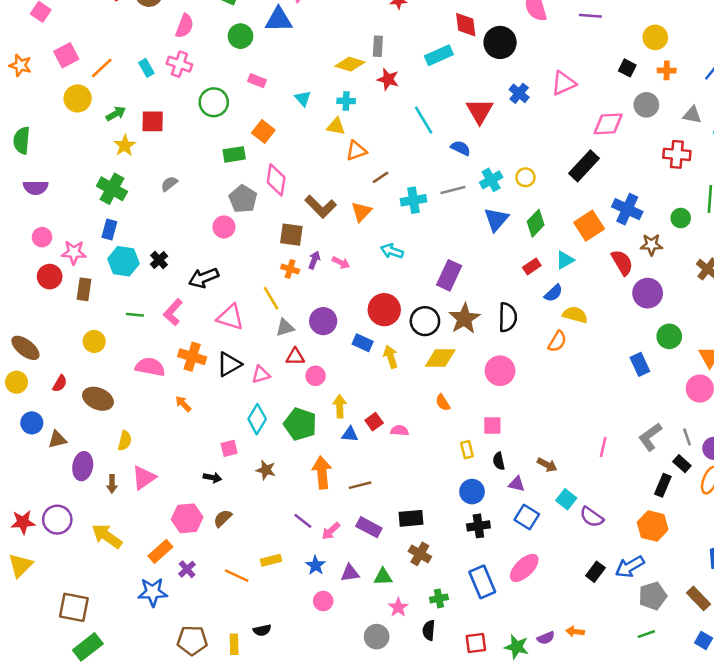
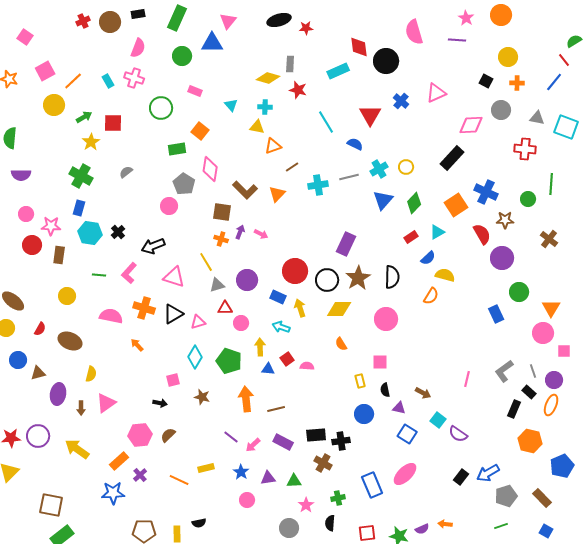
cyan arrow: (392, 251) -> (281, 327), moved
black cross: (478, 526) -> (341, 441), moved
orange hexagon: (653, 526) -> (530, 441), moved

